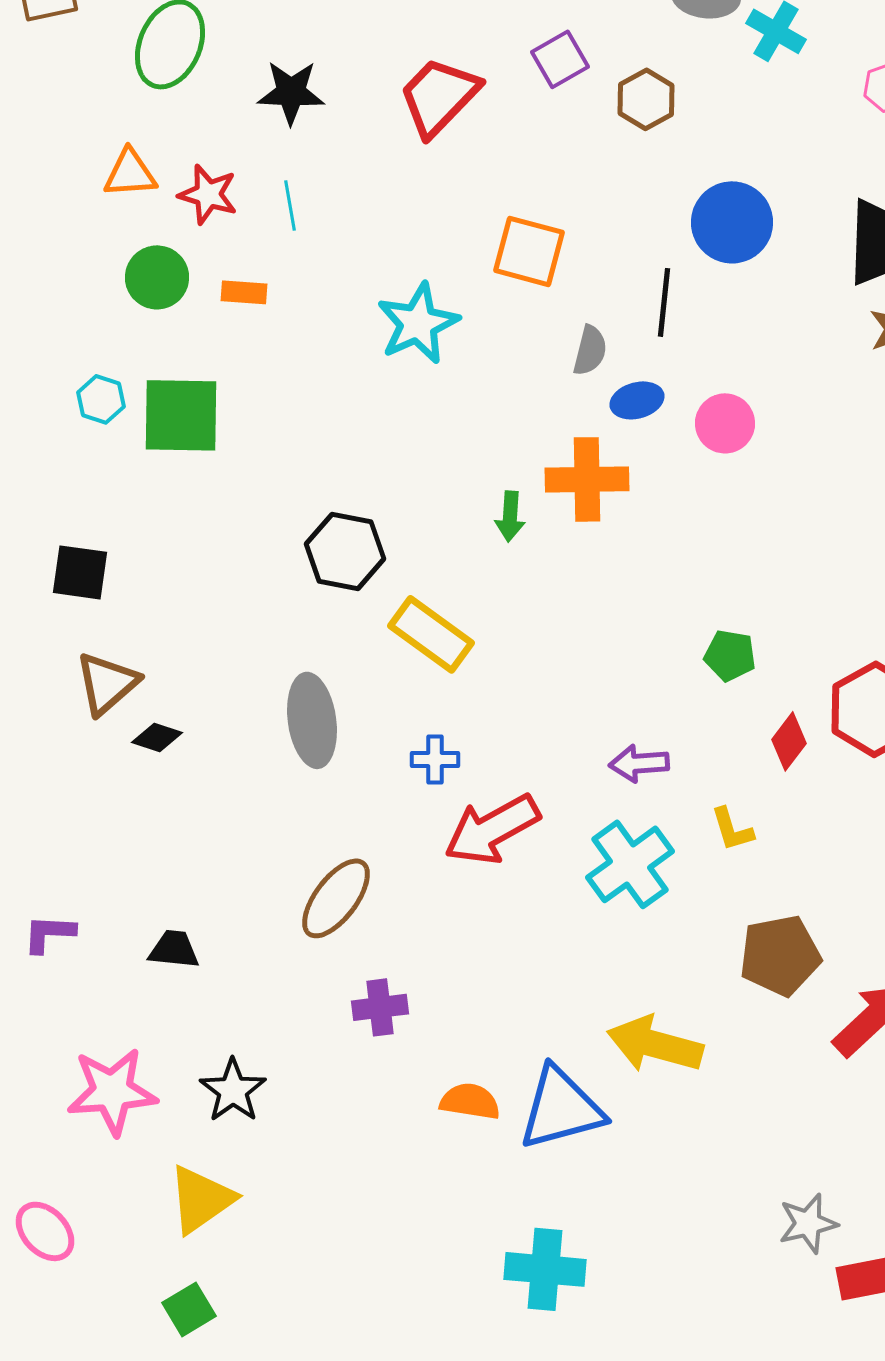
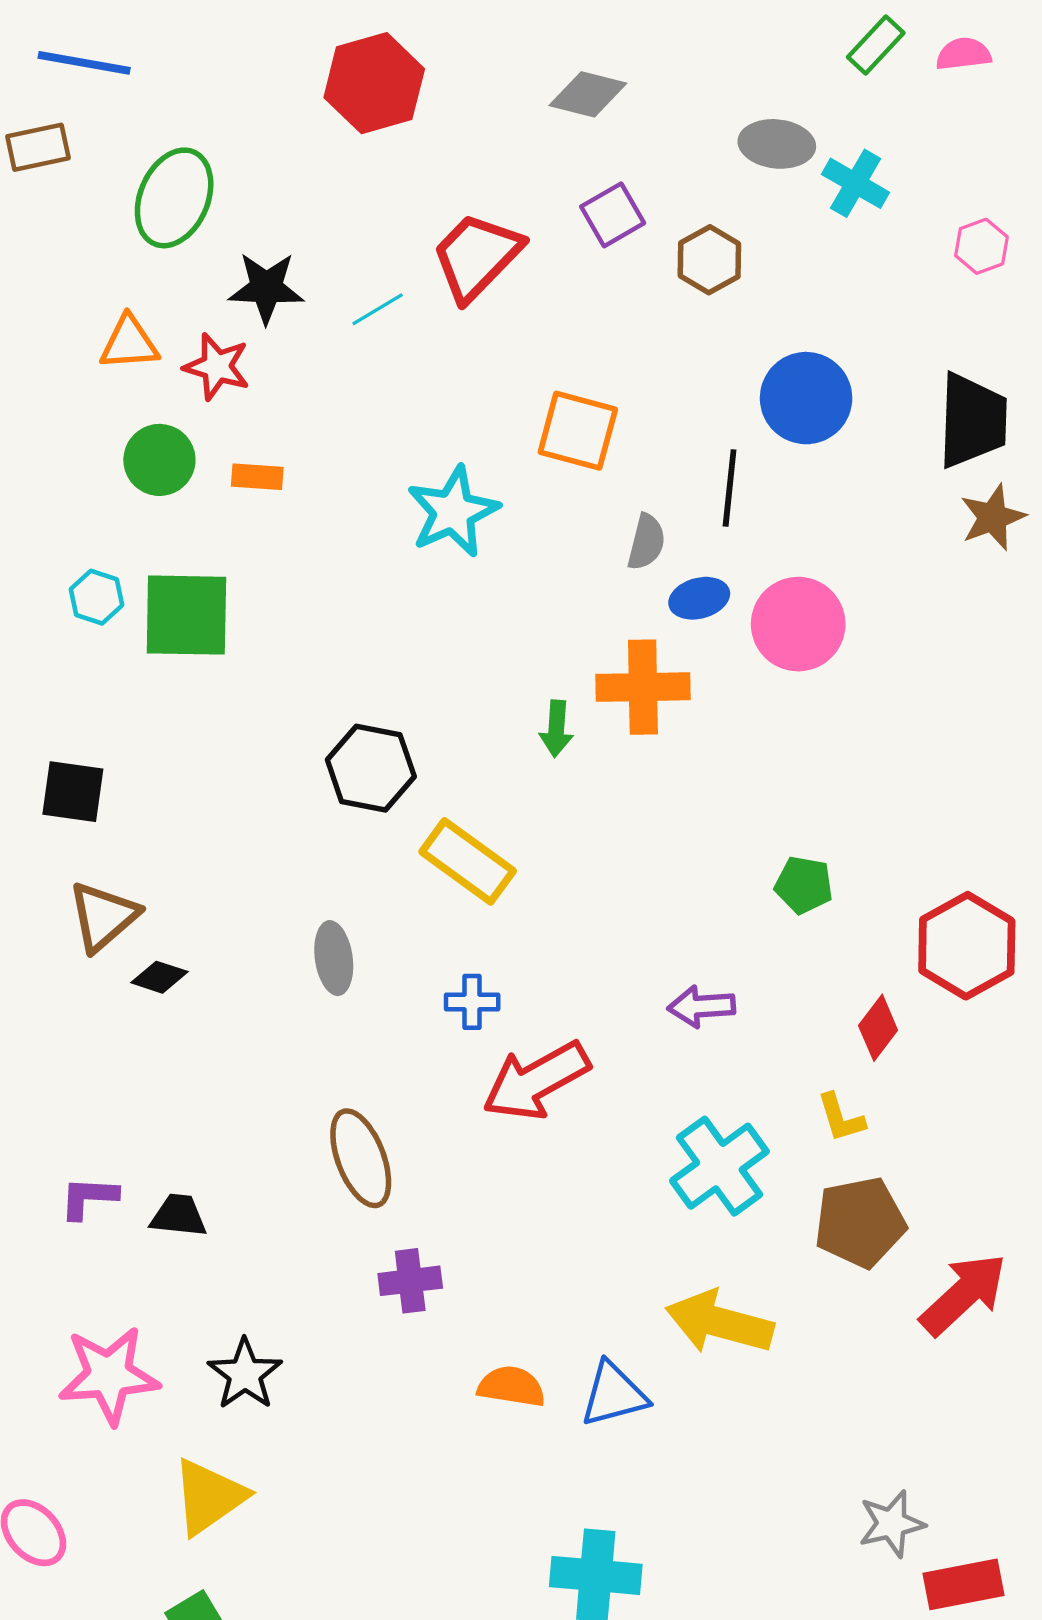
black star: (291, 92) -> (266, 288), moved
cyan line: (290, 205) -> (378, 309), moved, turned 69
pink circle: (725, 423) -> (798, 624), size x1.4
gray ellipse: (312, 720) -> (334, 958), size x0.7
red diamond: (789, 741) -> (878, 1028), moved
yellow L-shape: (732, 829) -> (841, 1118), moved
cyan cross: (630, 864) -> (719, 1166), moved
brown ellipse: (336, 898) -> (361, 1158), turned -58
purple L-shape: (49, 933) -> (89, 1198), moved
blue triangle: (561, 1108) -> (614, 1394), size x0.7

